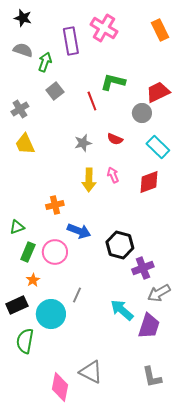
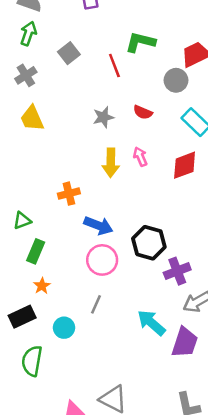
green arrow: (45, 62) -> (28, 34), moved
pink circle: (55, 252) -> (102, 260), moved
cyan circle: (51, 314) -> (64, 328), size x0.6

